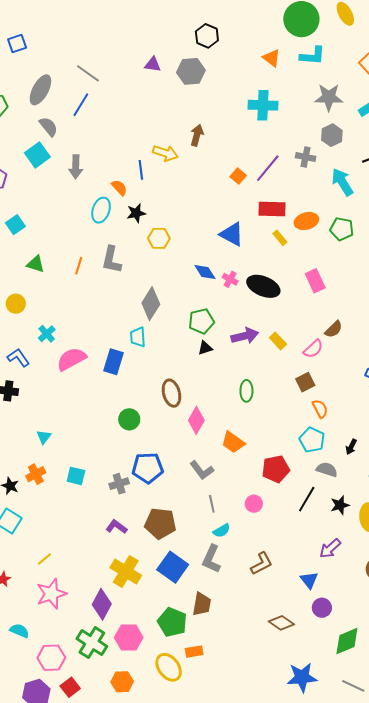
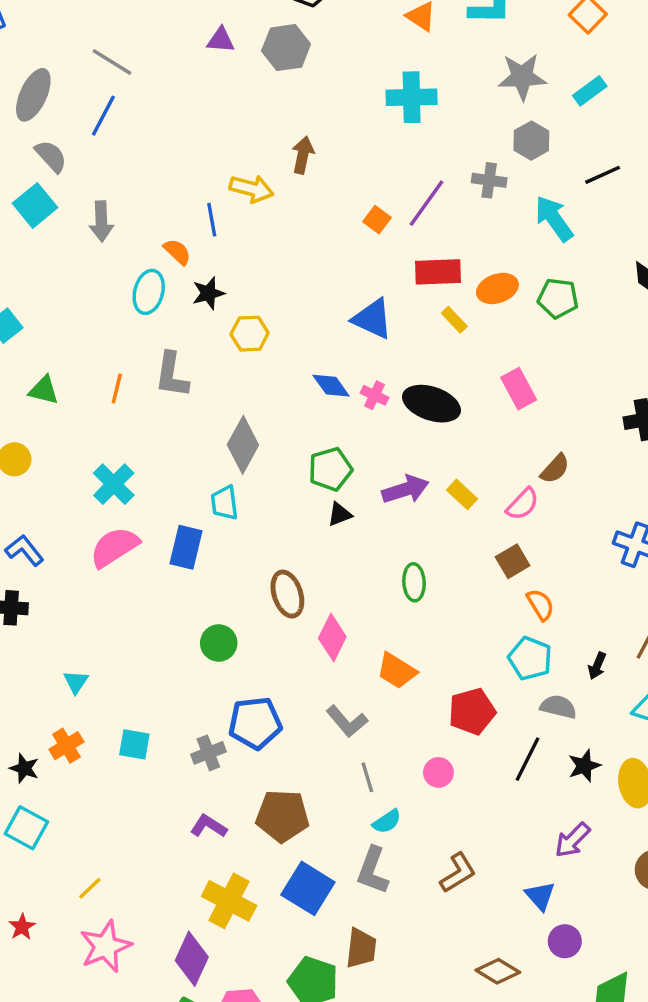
cyan cross: (47, 334) -> (114, 484), moved, size x1.4

